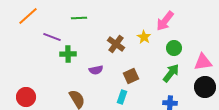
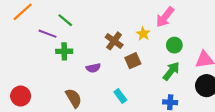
green line: (79, 18) -> (65, 20), moved, turned 42
brown square: (131, 76) -> (133, 61), moved
cyan rectangle: (122, 97) -> (120, 96), turned -56

